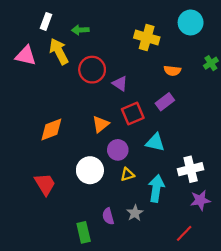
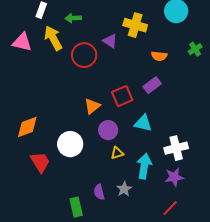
purple triangle: (120, 84) -> (110, 41), moved
orange diamond: (51, 130) -> (27, 127), moved
white circle: (90, 170) -> (70, 144), moved
purple star: (200, 200) -> (174, 177), moved

